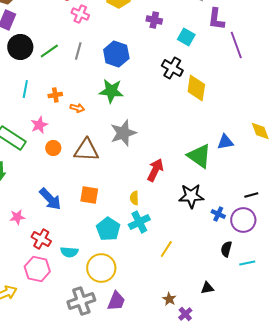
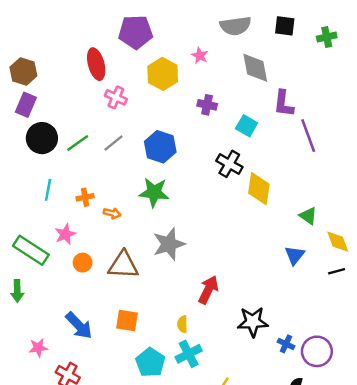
gray line: (78, 51) -> (113, 143), turned 36
blue triangle: (225, 142) -> (295, 255), turned -42
green triangle: (199, 156) -> (308, 216), moved, size x0.6
black line: (251, 195) -> (337, 271), moved

